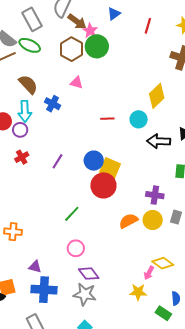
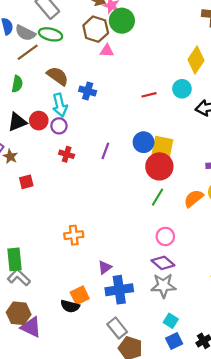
pink triangle: (77, 83) -> (107, 51), moved
red cross: (22, 157) -> (67, 154), turned -32
green line: (72, 214) -> (158, 197), moved
pink circle: (76, 248) -> (165, 236), moved
purple triangle: (35, 267) -> (105, 267), turned -40

